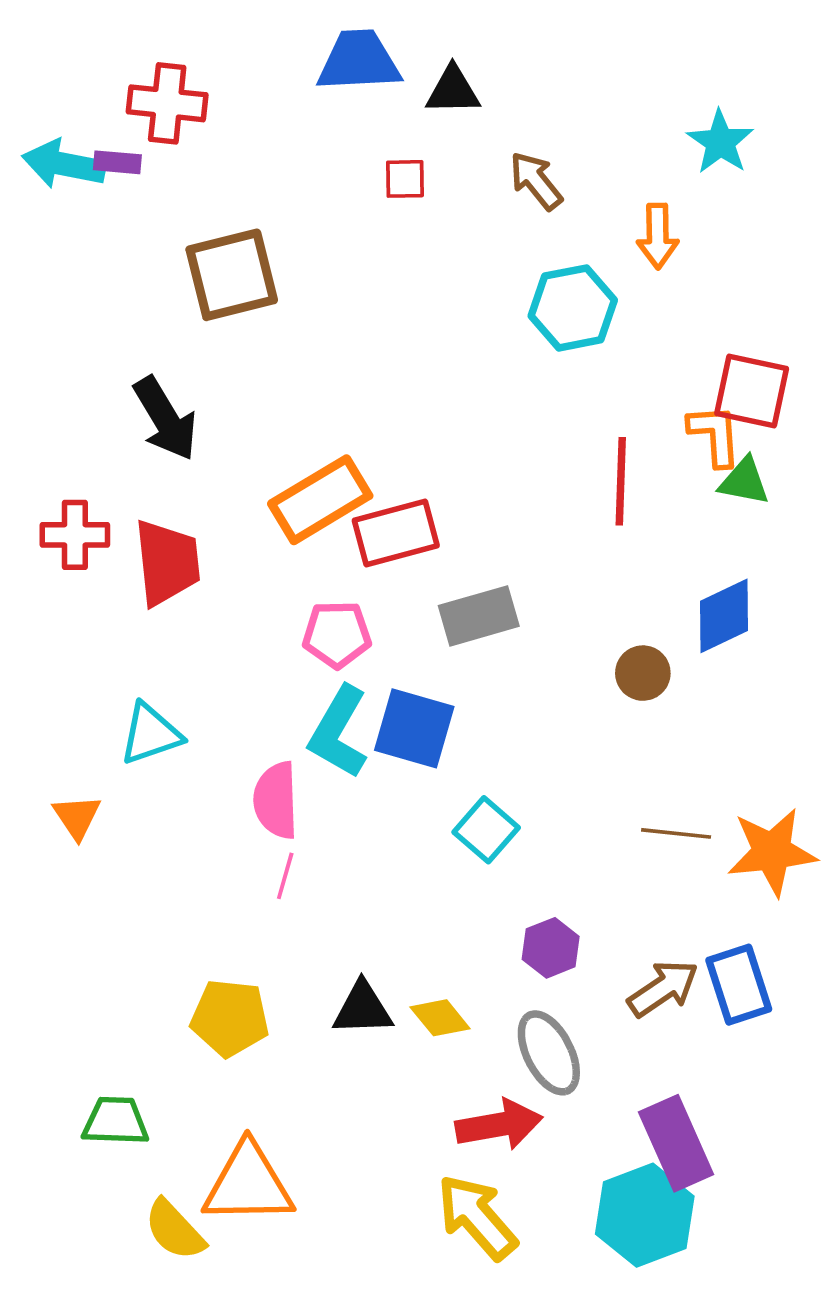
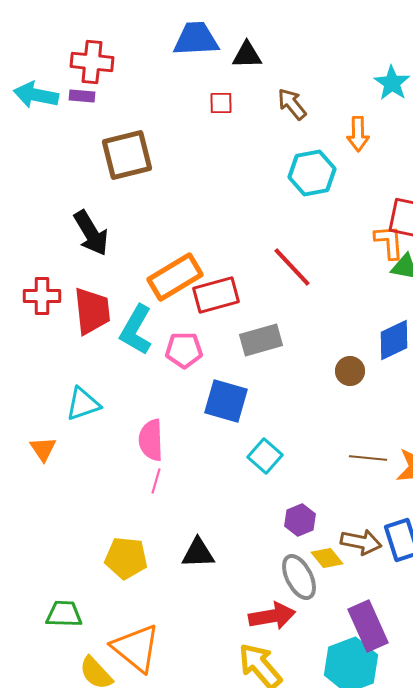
purple rectangle: (117, 162) -> (82, 96), moved
red line: (621, 481) -> (292, 267), moved, turned -45
cyan L-shape: (339, 732) -> (136, 330), moved
brown arrow: (663, 988) -> (361, 542), turned 45
yellow diamond: (440, 1018) -> (327, 558), moved
orange triangle: (248, 1184) -> (136, 648), turned 40

